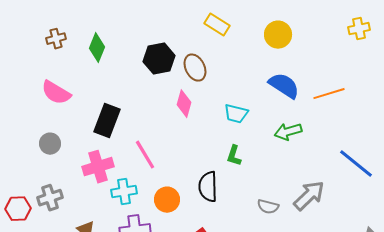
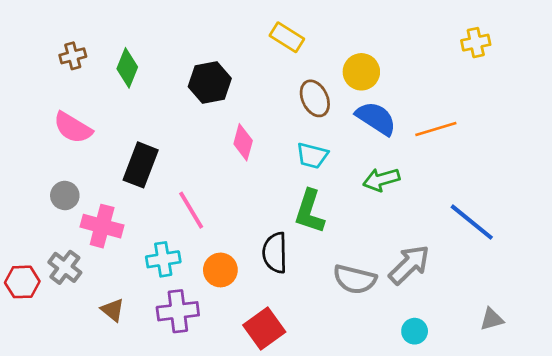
yellow circle: (278, 35) -> (361, 72), moved
brown ellipse: (195, 68) -> (315, 98), moved
green L-shape: (234, 156) -> (310, 211), size x1.6
pink cross: (98, 167) -> (102, 226), moved, turned 32
gray cross: (50, 198) -> (65, 267), turned -35
gray semicircle: (268, 207) -> (355, 279), size x1.5

